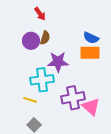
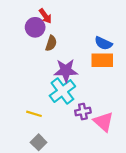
purple circle: (31, 41) -> (35, 27), moved
cyan cross: (42, 80) -> (62, 91), moved, turned -30
purple cross: (73, 98) -> (83, 112), size x0.6

